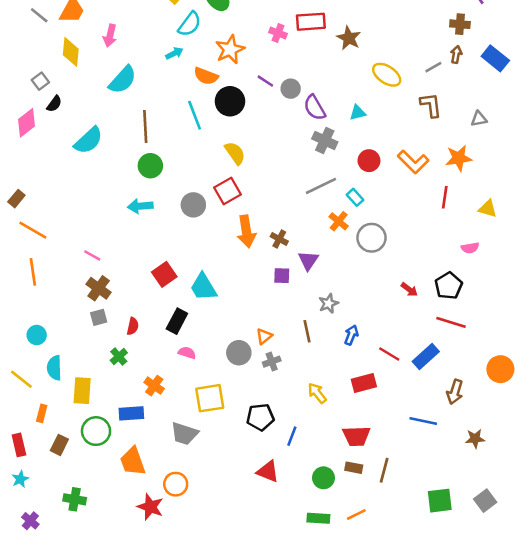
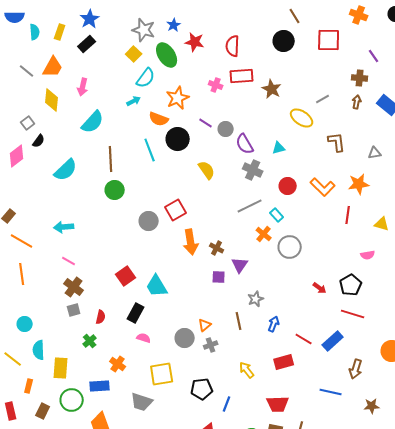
gray line: (433, 67) -> (323, 99), moved
yellow semicircle: (235, 153) -> (207, 170), moved
cyan arrow: (140, 206) -> (64, 227), moved

